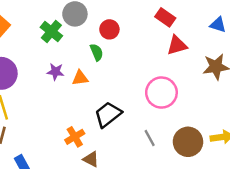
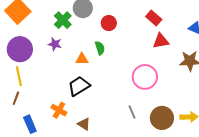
green semicircle: (97, 52) -> (100, 48), moved
purple star: (55, 72) -> (55, 44), moved
black trapezoid: (108, 114) -> (79, 86), moved
orange cross: (75, 137) -> (59, 110), moved, turned -35

